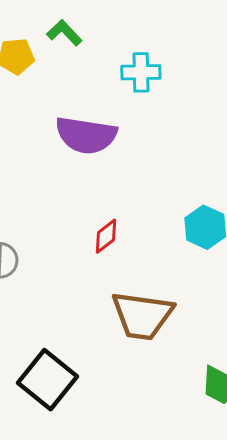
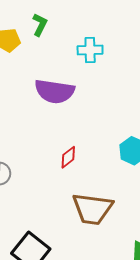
green L-shape: (64, 33) -> (40, 25), turned 70

